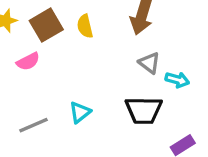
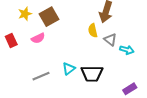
yellow semicircle: (85, 26) -> (93, 31), moved
black trapezoid: (144, 110) -> (92, 74), moved

